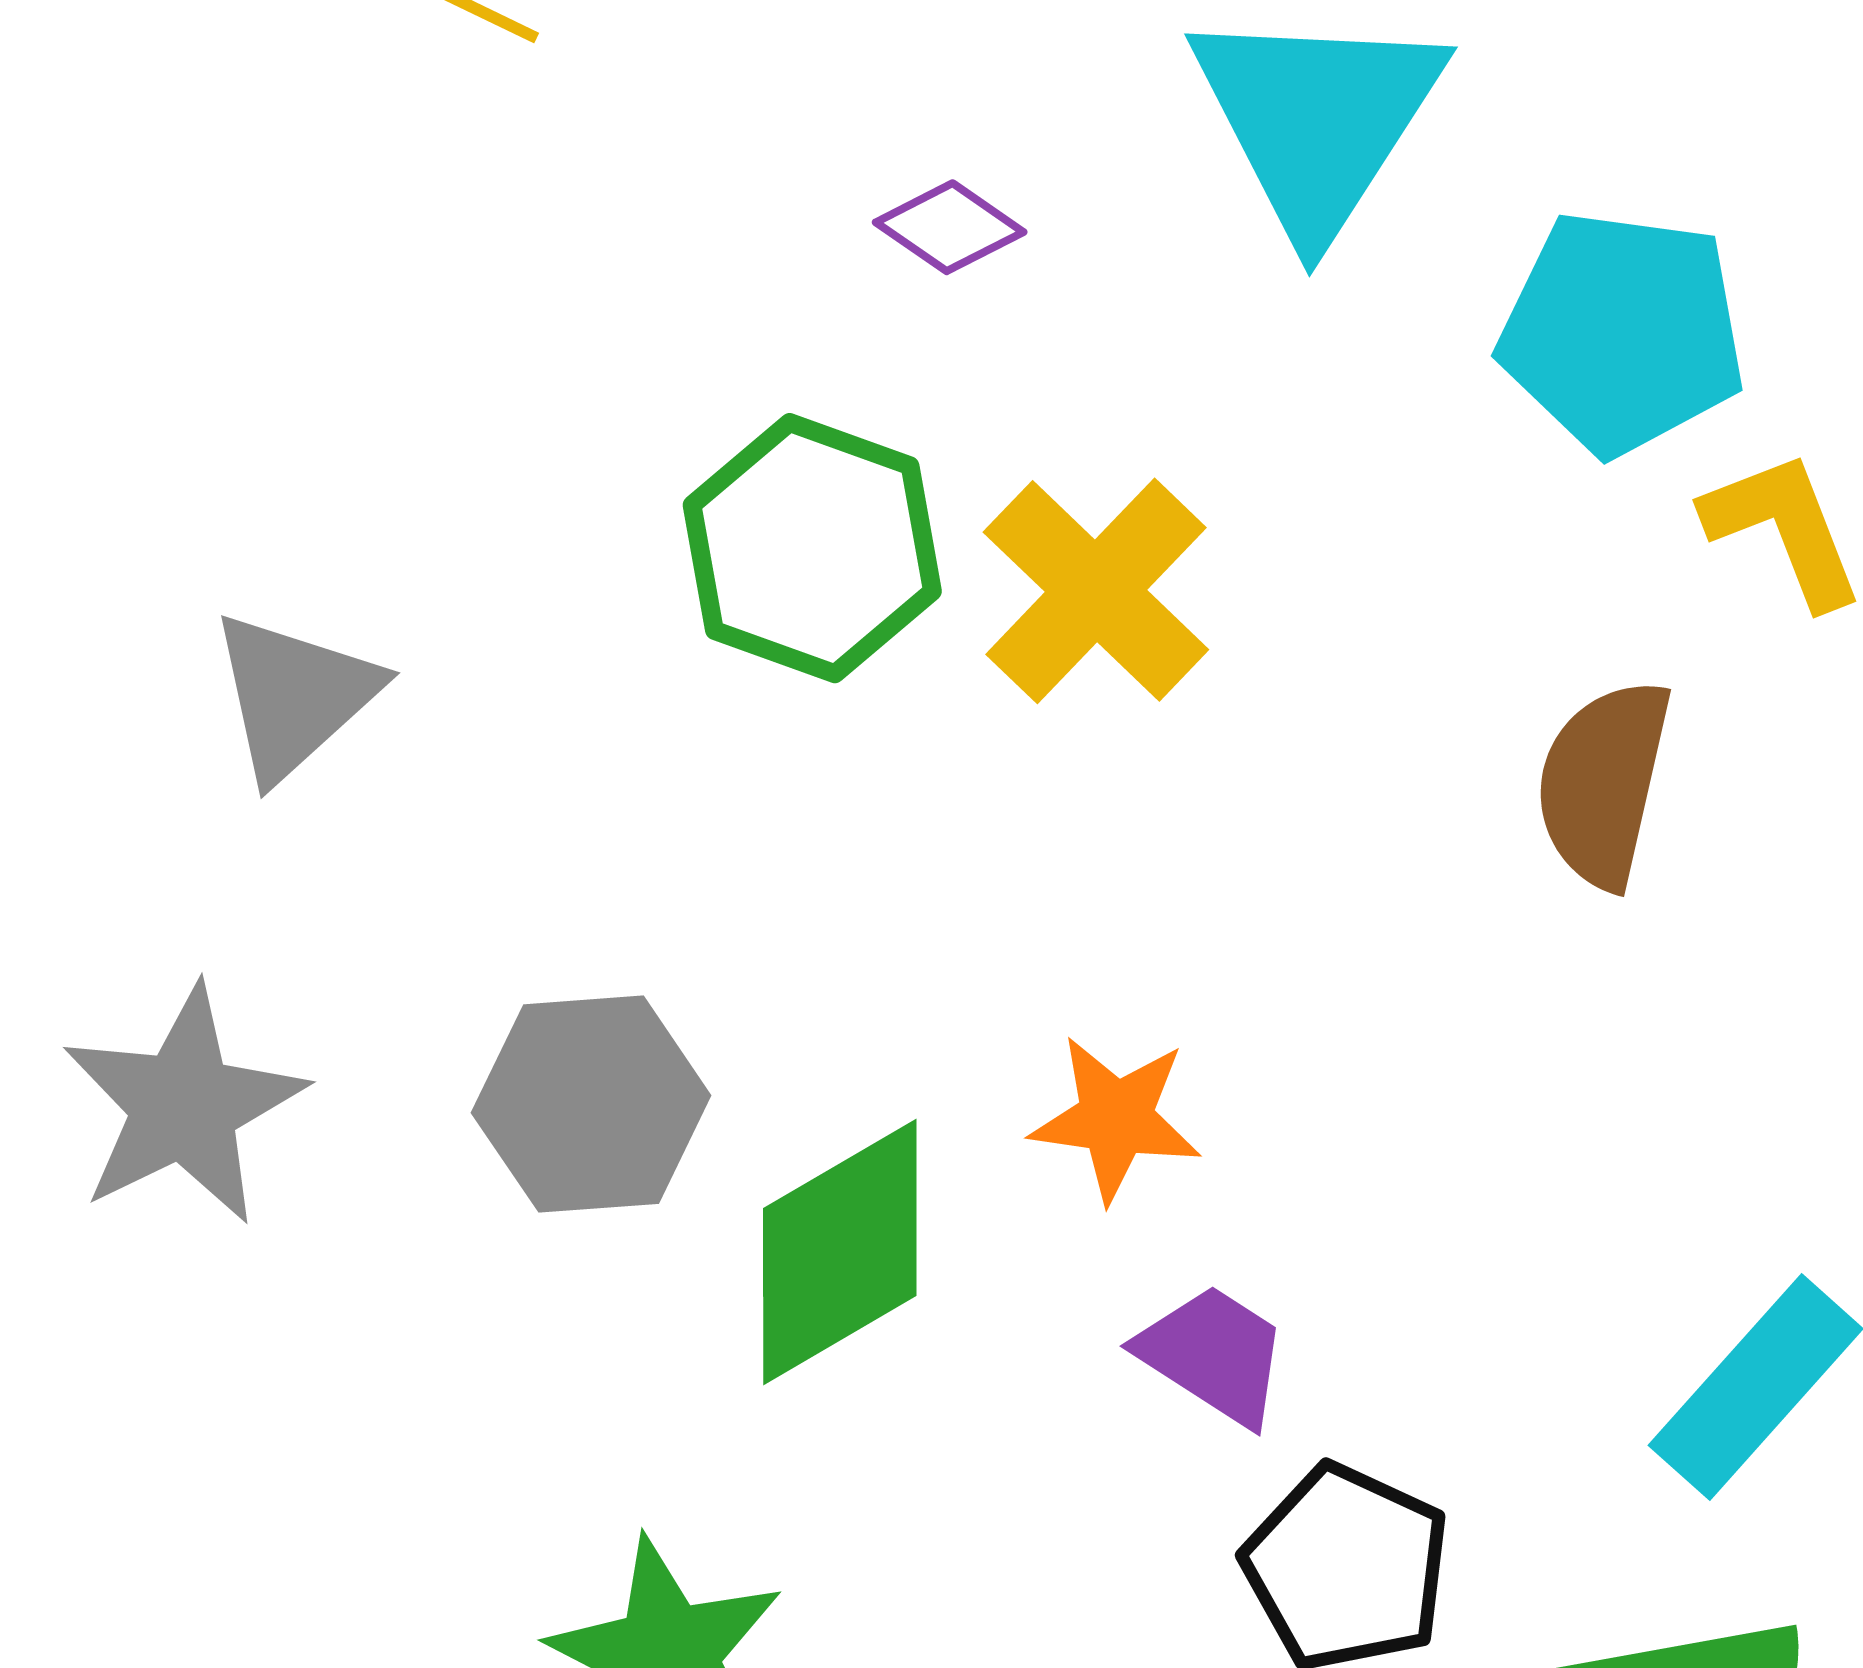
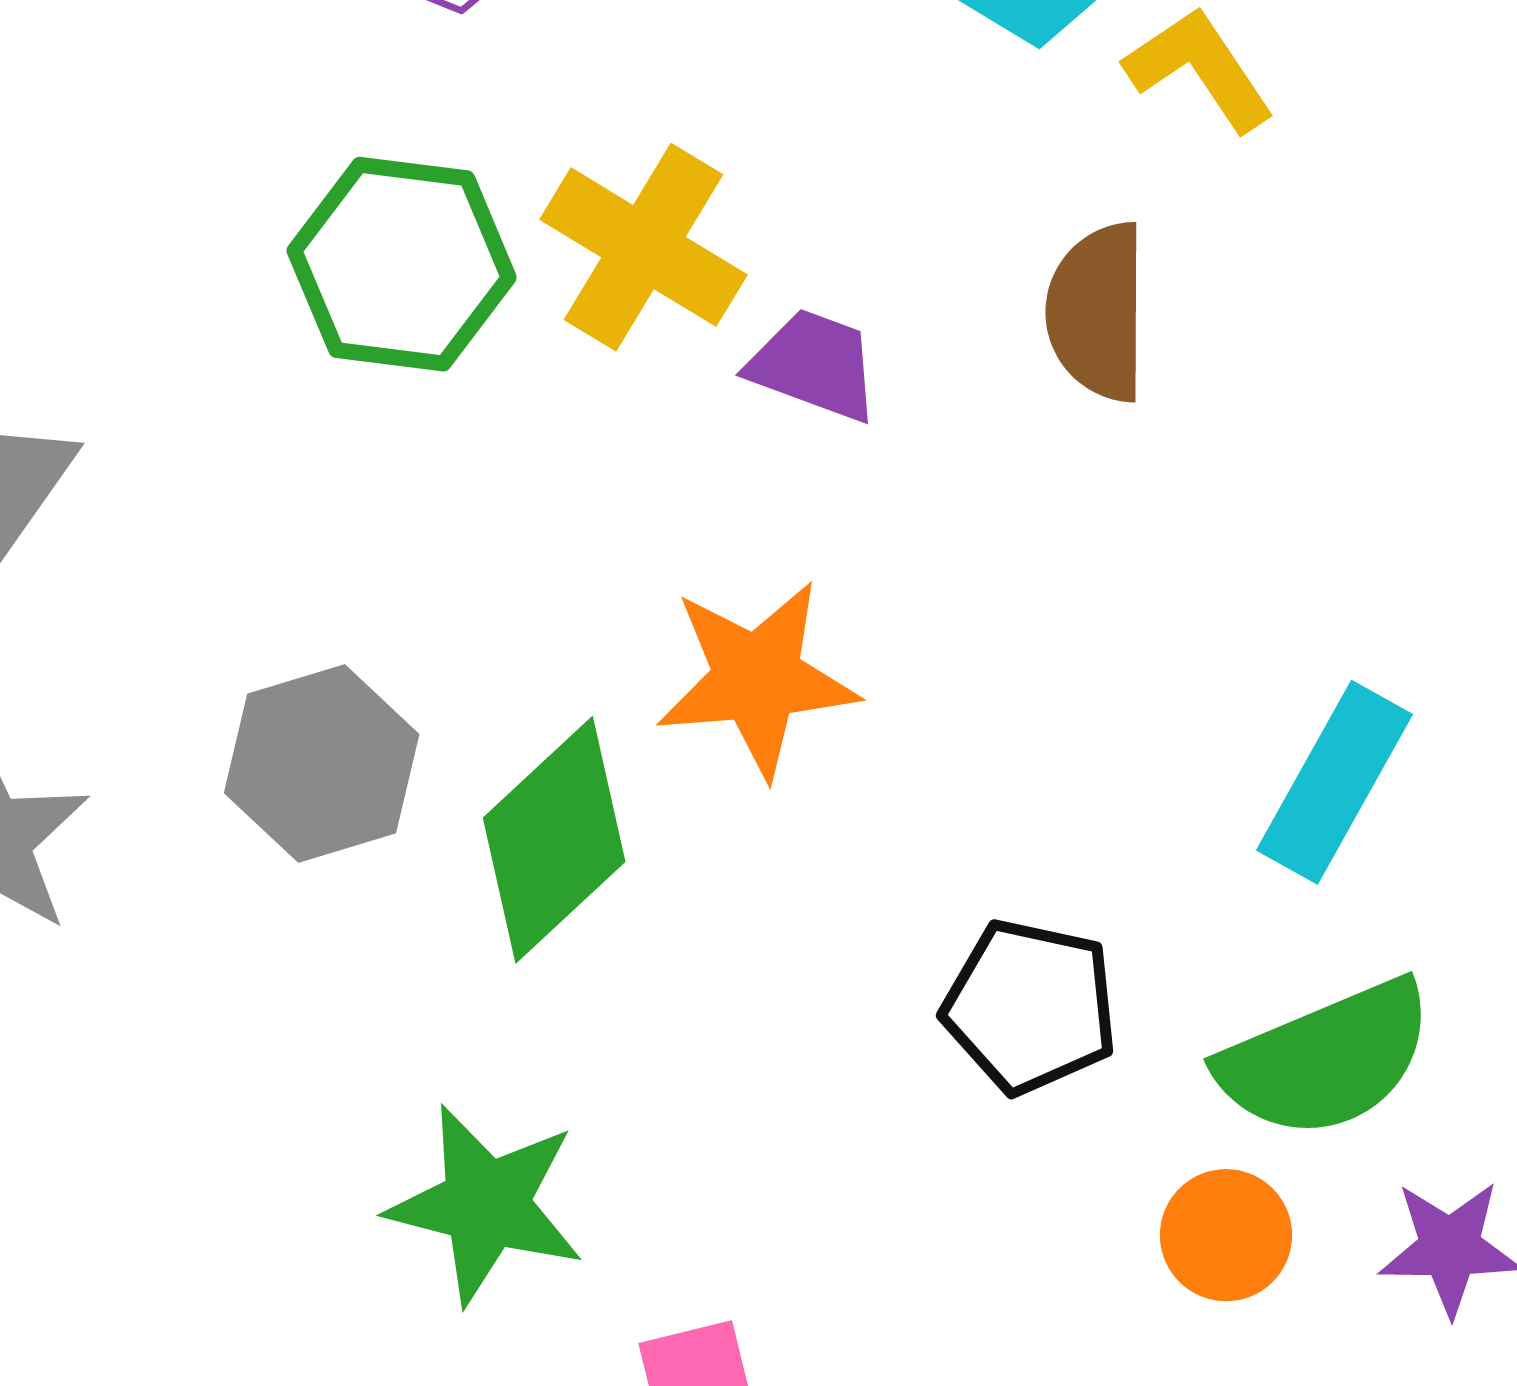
orange star: (1116, 1118) -> (757, 679), size x1.4
purple trapezoid: (1213, 1355) -> (814, 365), moved

